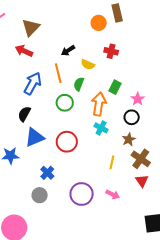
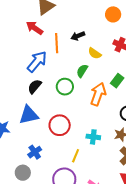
orange line: (58, 73) -> (57, 43), moved
black semicircle: (24, 114) -> (35, 86), moved
cyan cross: (101, 128) -> (93, 137), moved, turned -32
yellow line: (112, 162) -> (76, 156), moved

